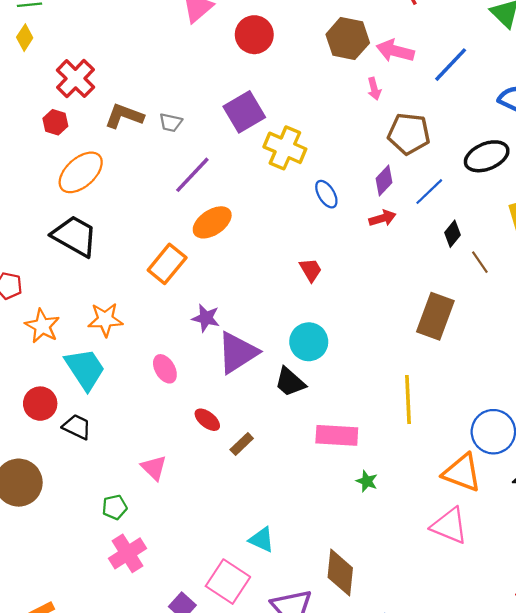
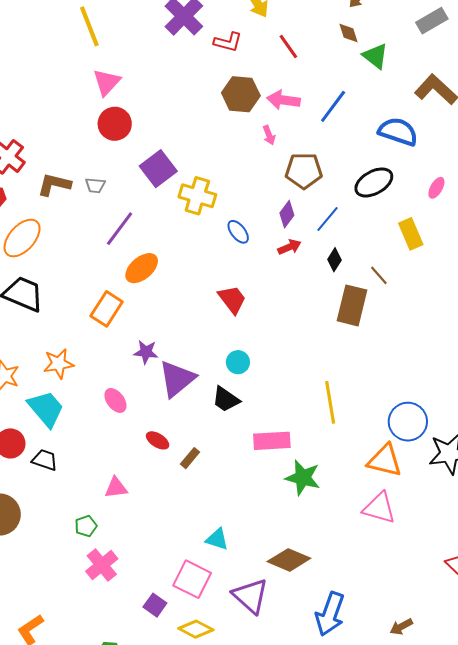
red circle: (254, 35) -> (115, 124), moved
black diamond: (453, 234) -> (335, 260), moved
red trapezoid: (311, 270) -> (232, 299), size x1.4
brown rectangle: (435, 316) -> (352, 305), moved
cyan circle: (309, 342) -> (238, 362), size x0.7
pink triangle: (154, 468) -> (116, 488), turned -45
green star: (367, 481) -> (303, 478), size x1.8
brown diamond: (340, 573) -> (289, 560), turned -66

